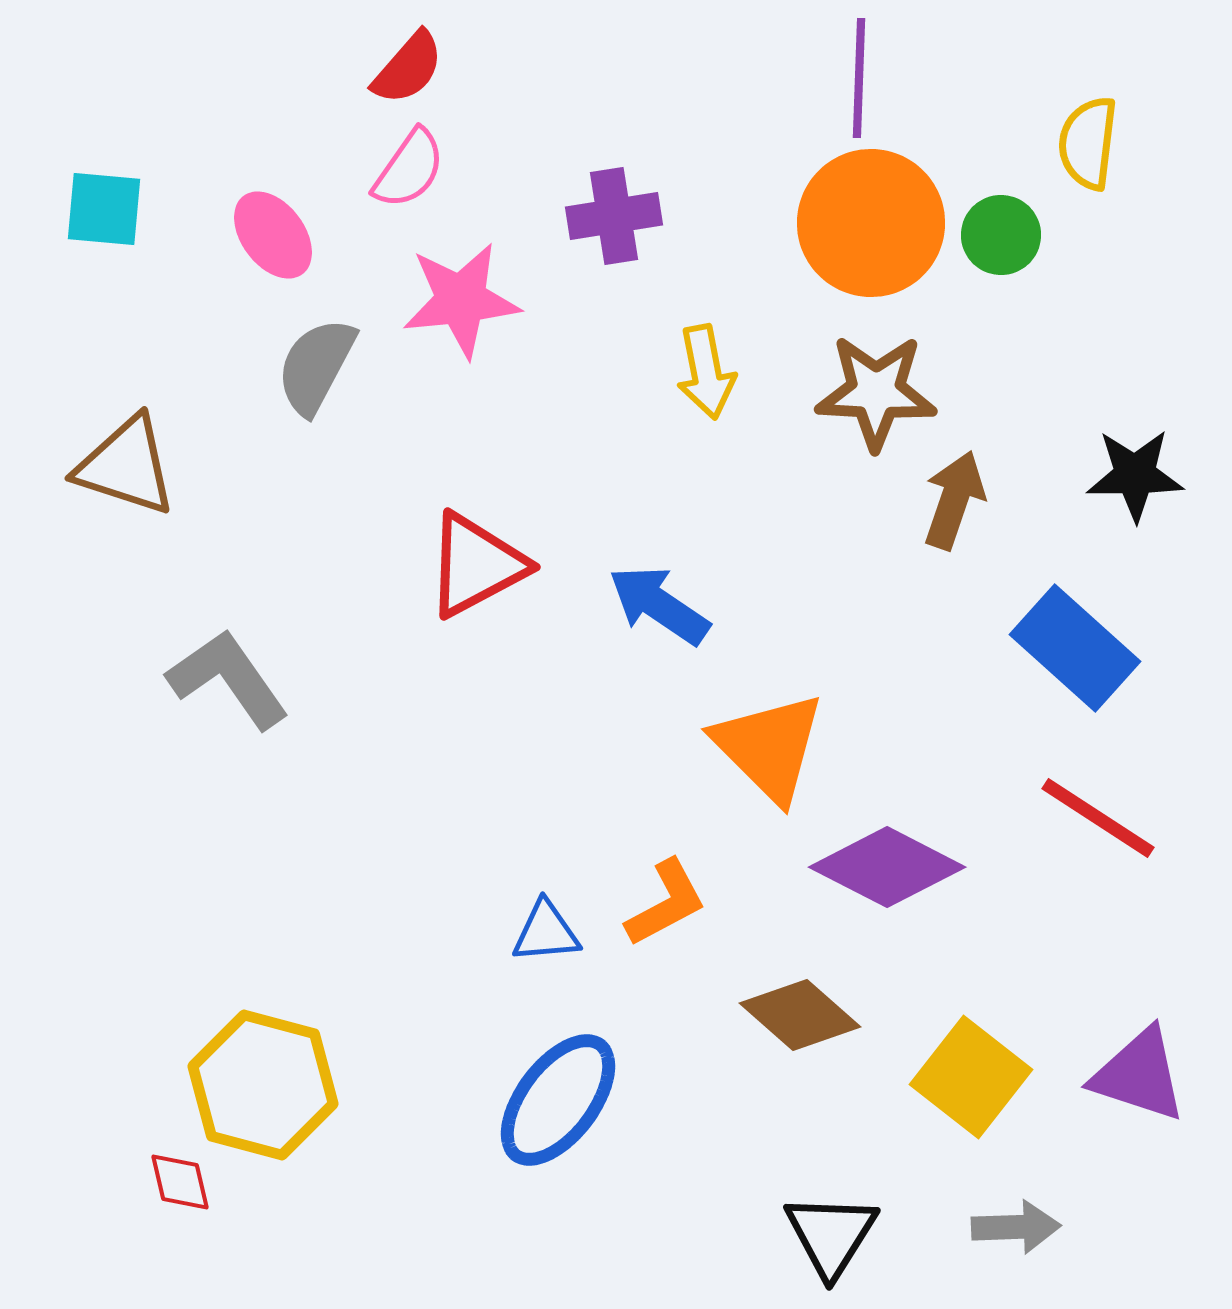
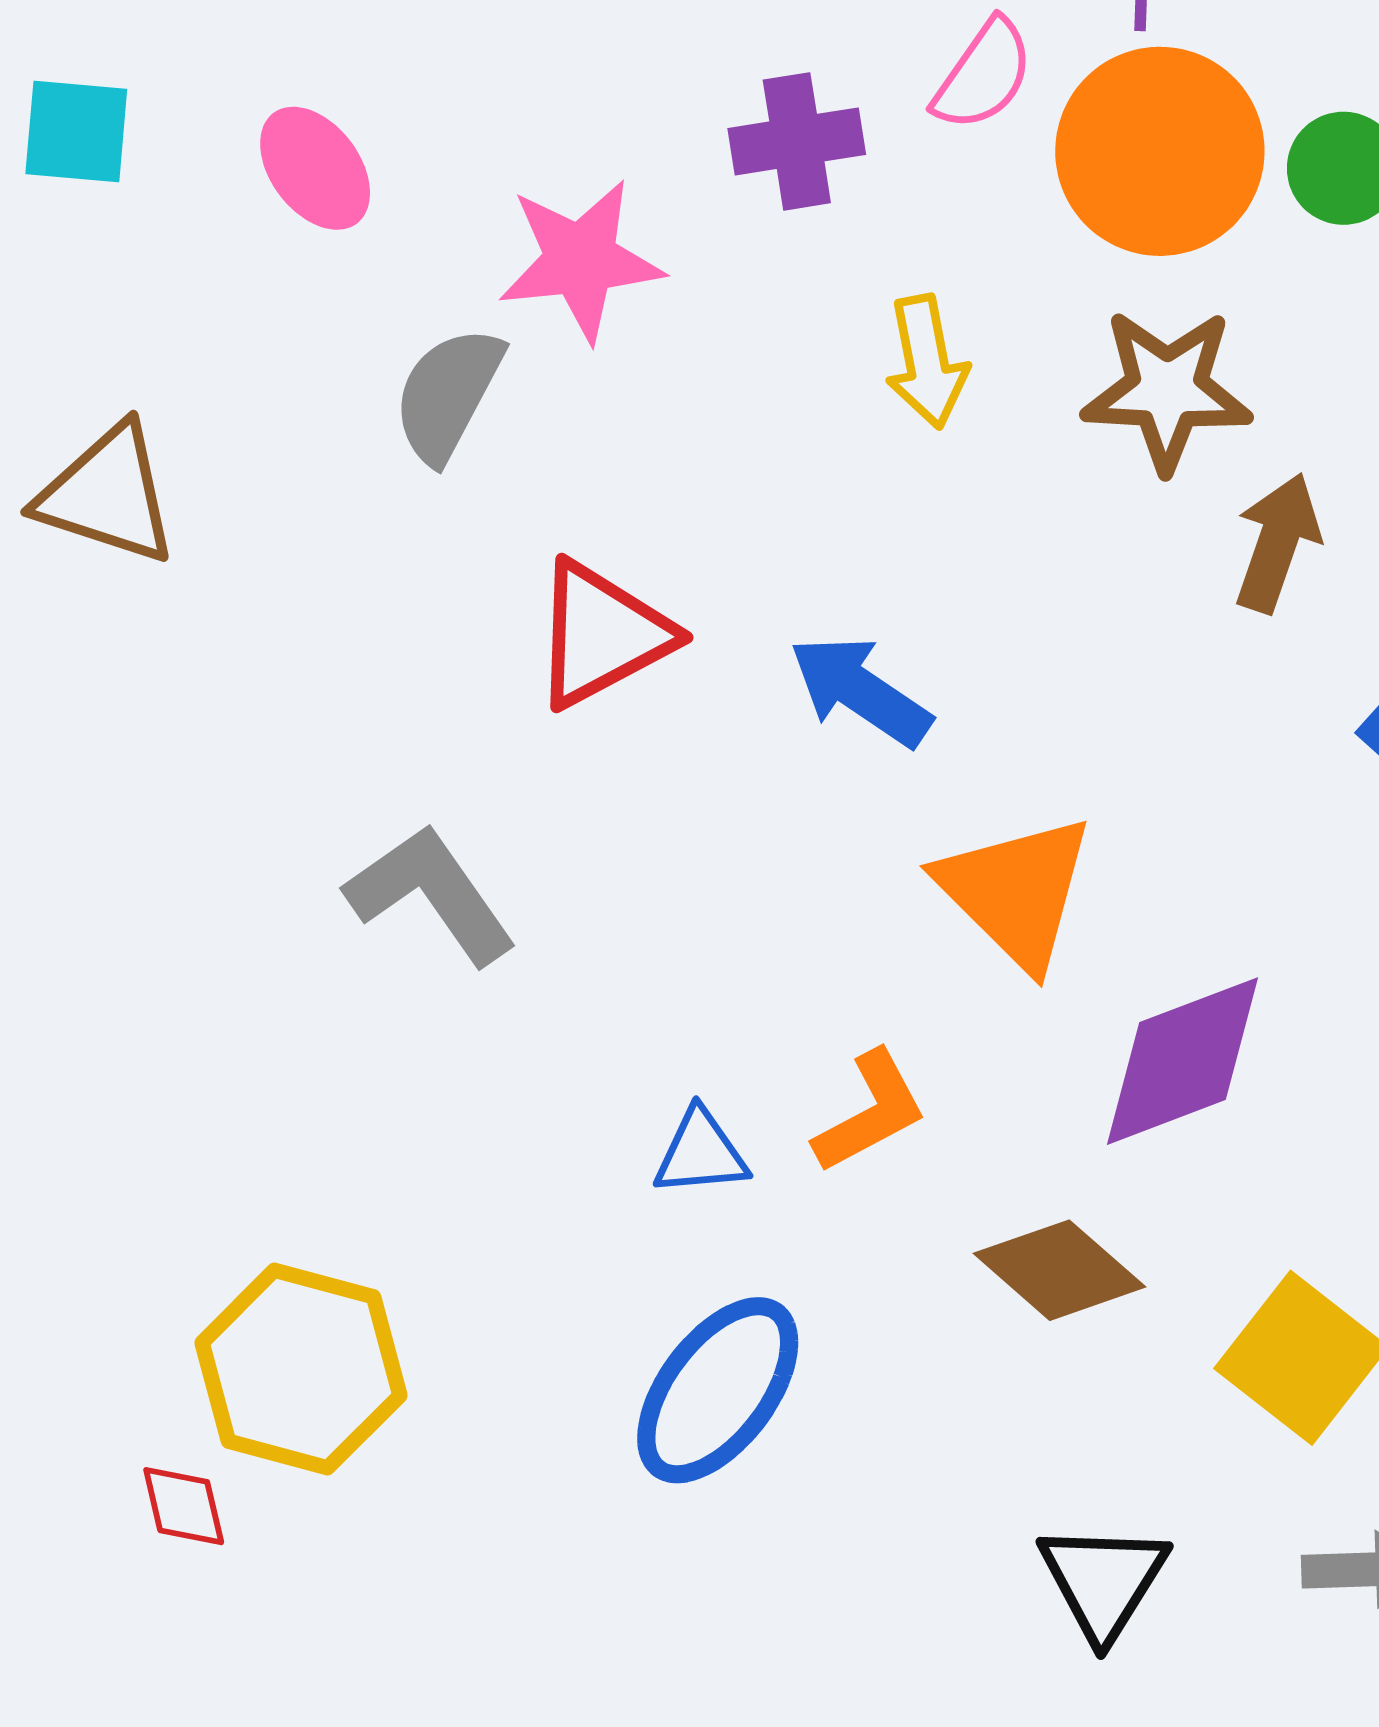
pink semicircle: (409, 169) -> (983, 75), moved
gray semicircle: (316, 366) -> (448, 394), moved
gray L-shape: (228, 679) -> (431, 894), moved
purple diamond: (887, 867) -> (1182, 1061), turned -48

